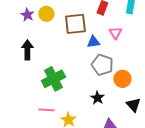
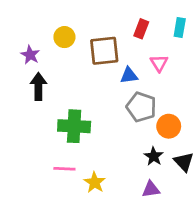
purple star: (27, 15) -> (30, 55), moved
green cross: (53, 79) -> (74, 126), turned 30
black star: (97, 98) -> (154, 156), moved

